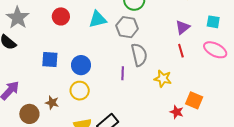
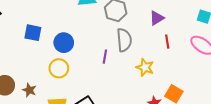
purple triangle: (183, 27) -> (157, 18), moved
brown star: (52, 103) -> (29, 90), moved

